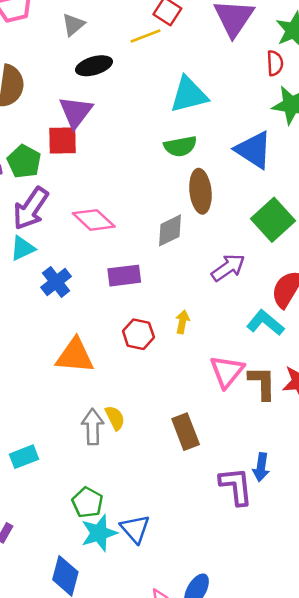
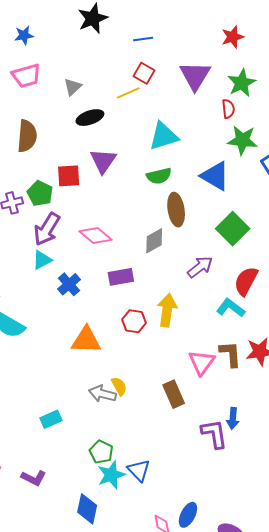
purple triangle: (76, 112) -> (103, 161), moved
yellow arrow: (182, 322) -> (167, 310), size x1.8
pink triangle: (227, 372) -> (202, 362), moved
gray arrow: (93, 427) -> (102, 394), turned -72

